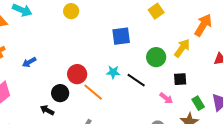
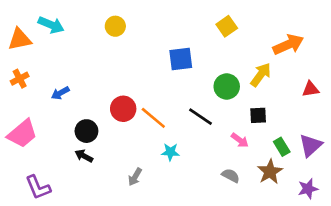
orange arrow: (203, 25) -> (288, 45), turned 35
cyan star: (113, 72) -> (170, 152), moved
orange line: (93, 92) -> (153, 118), moved
black circle: (60, 93) -> (86, 131), moved

